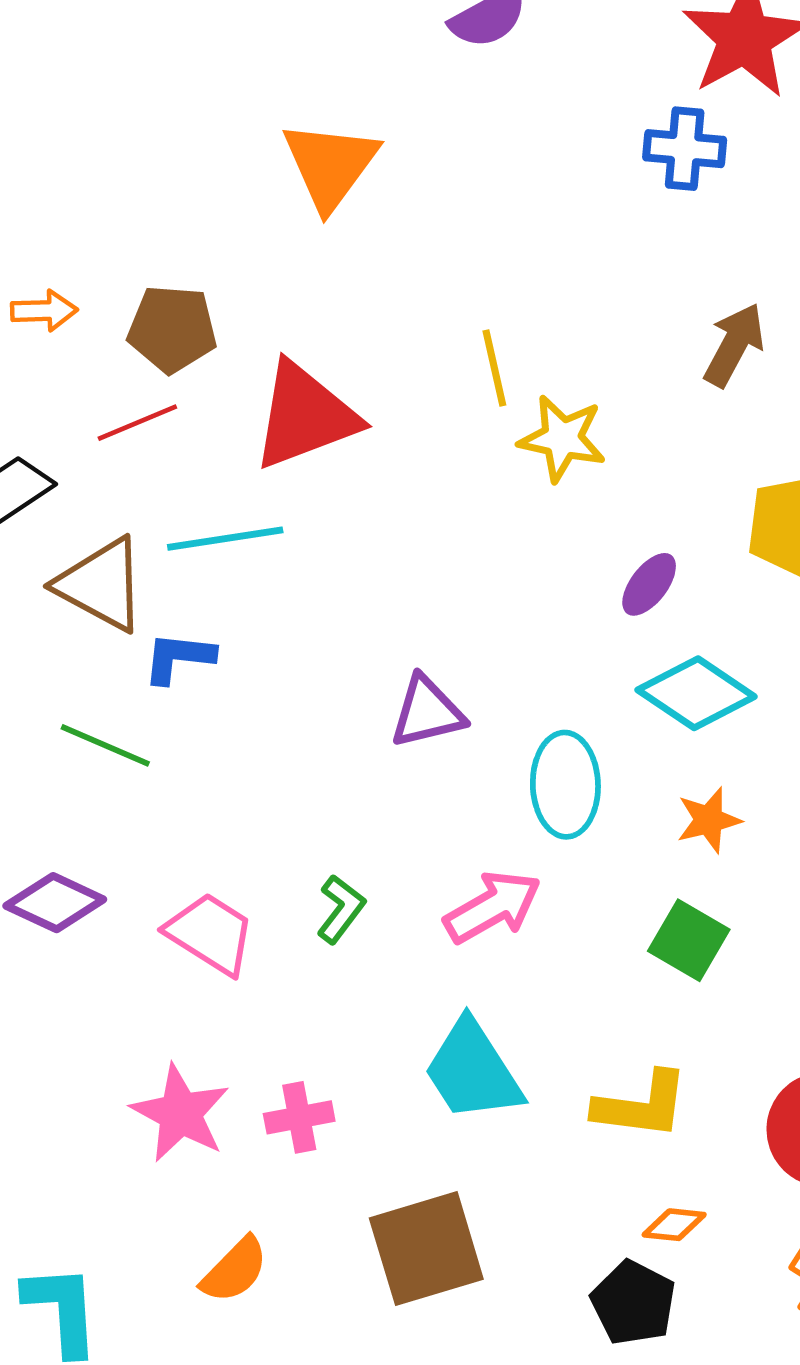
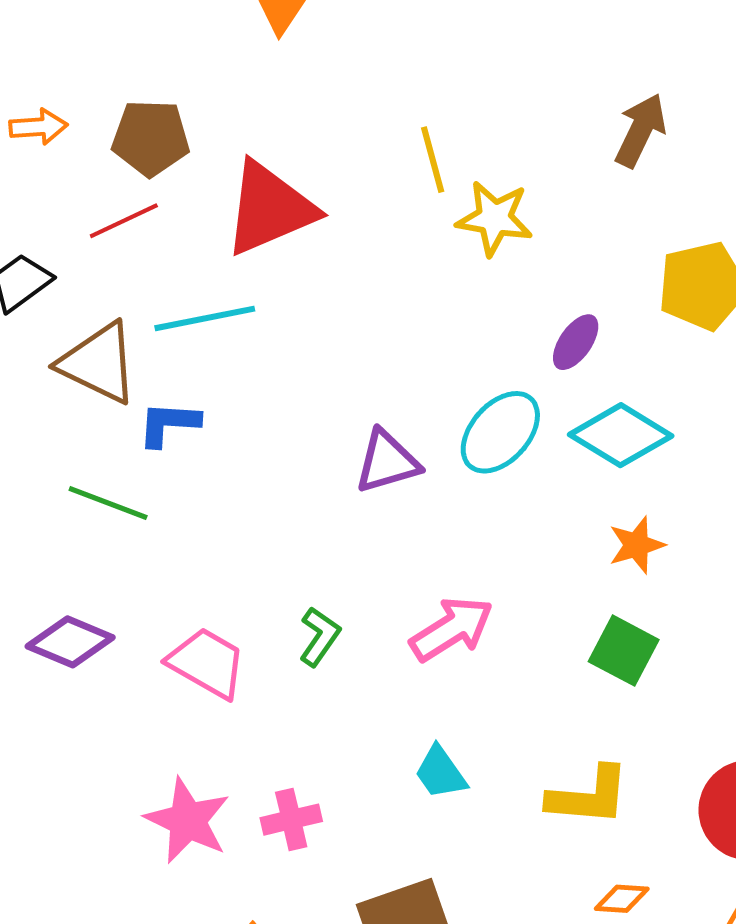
cyan ellipse: (565, 785) -> (500, 432), moved, turned 46
cyan trapezoid: (473, 1071) -> (440, 772), size x0.6

